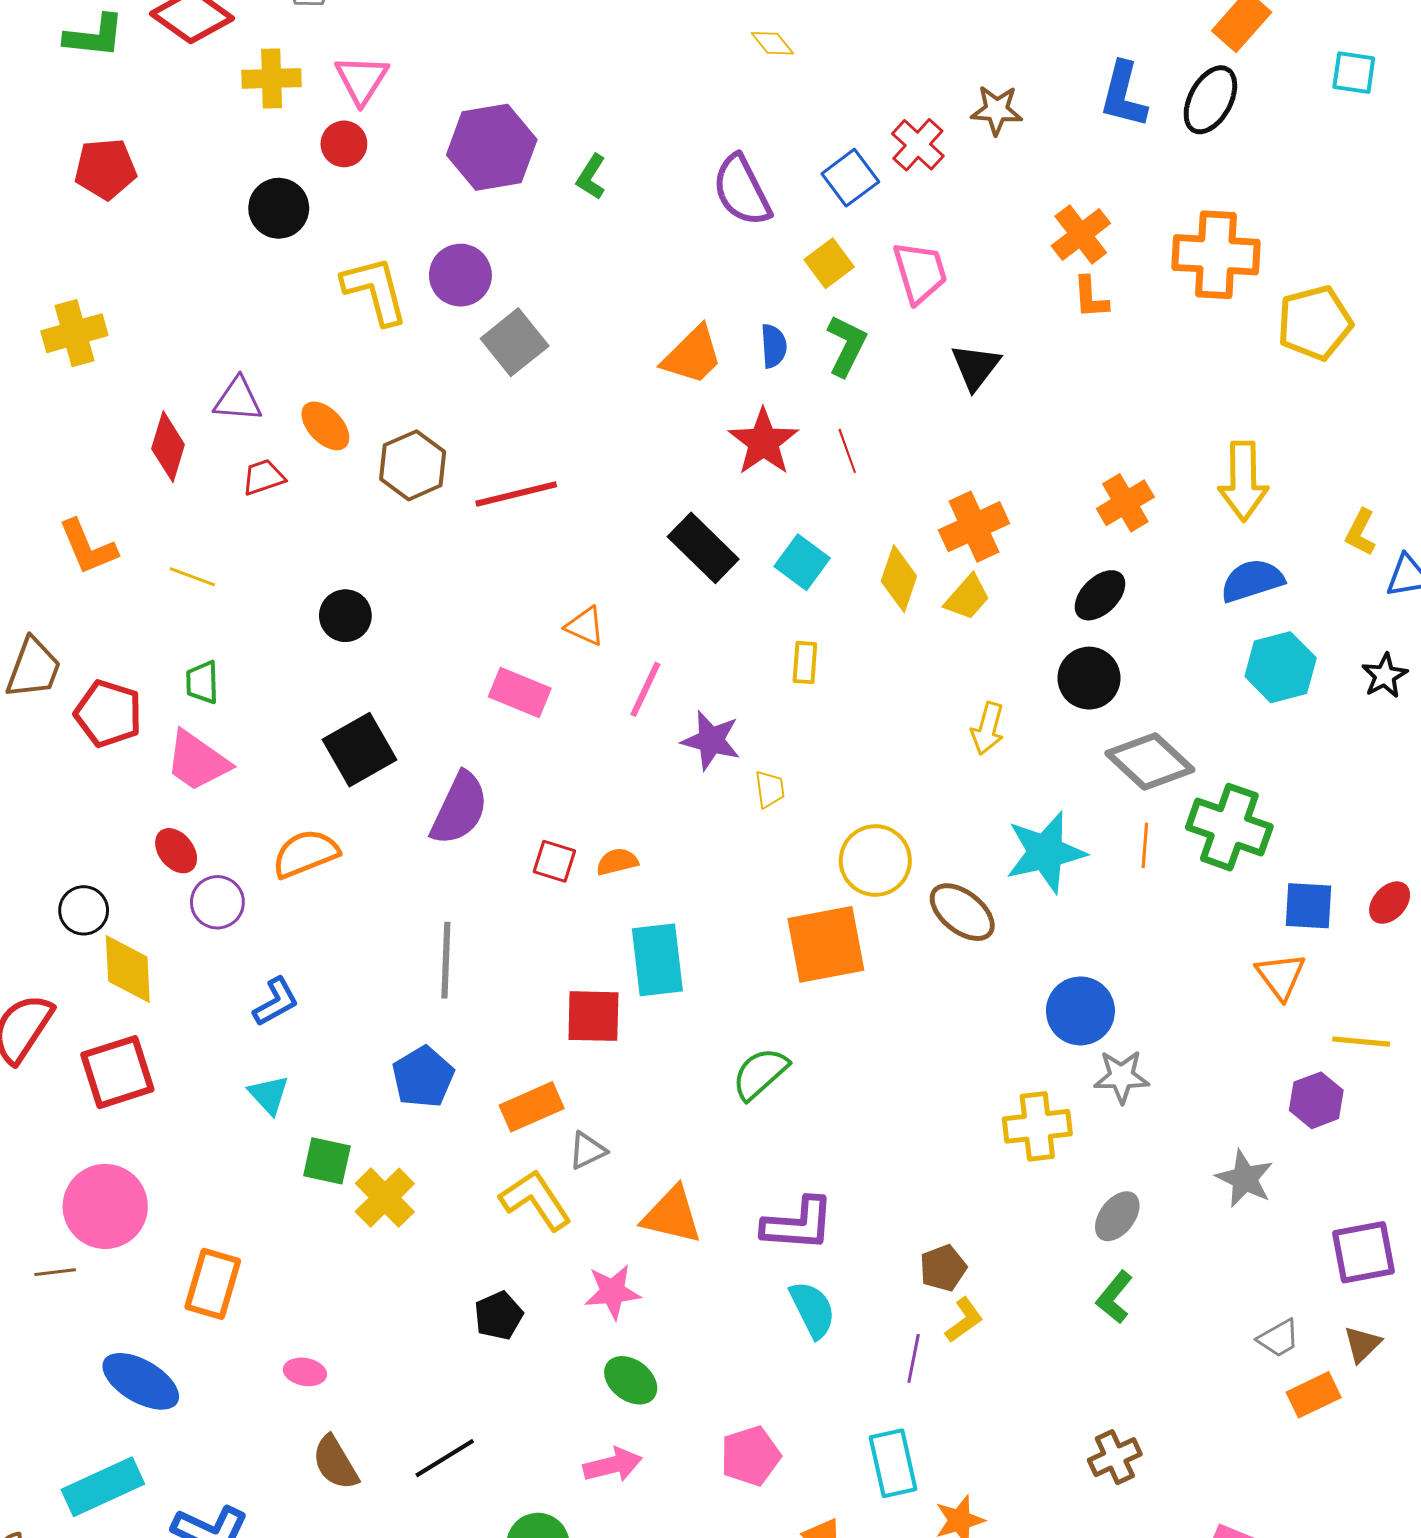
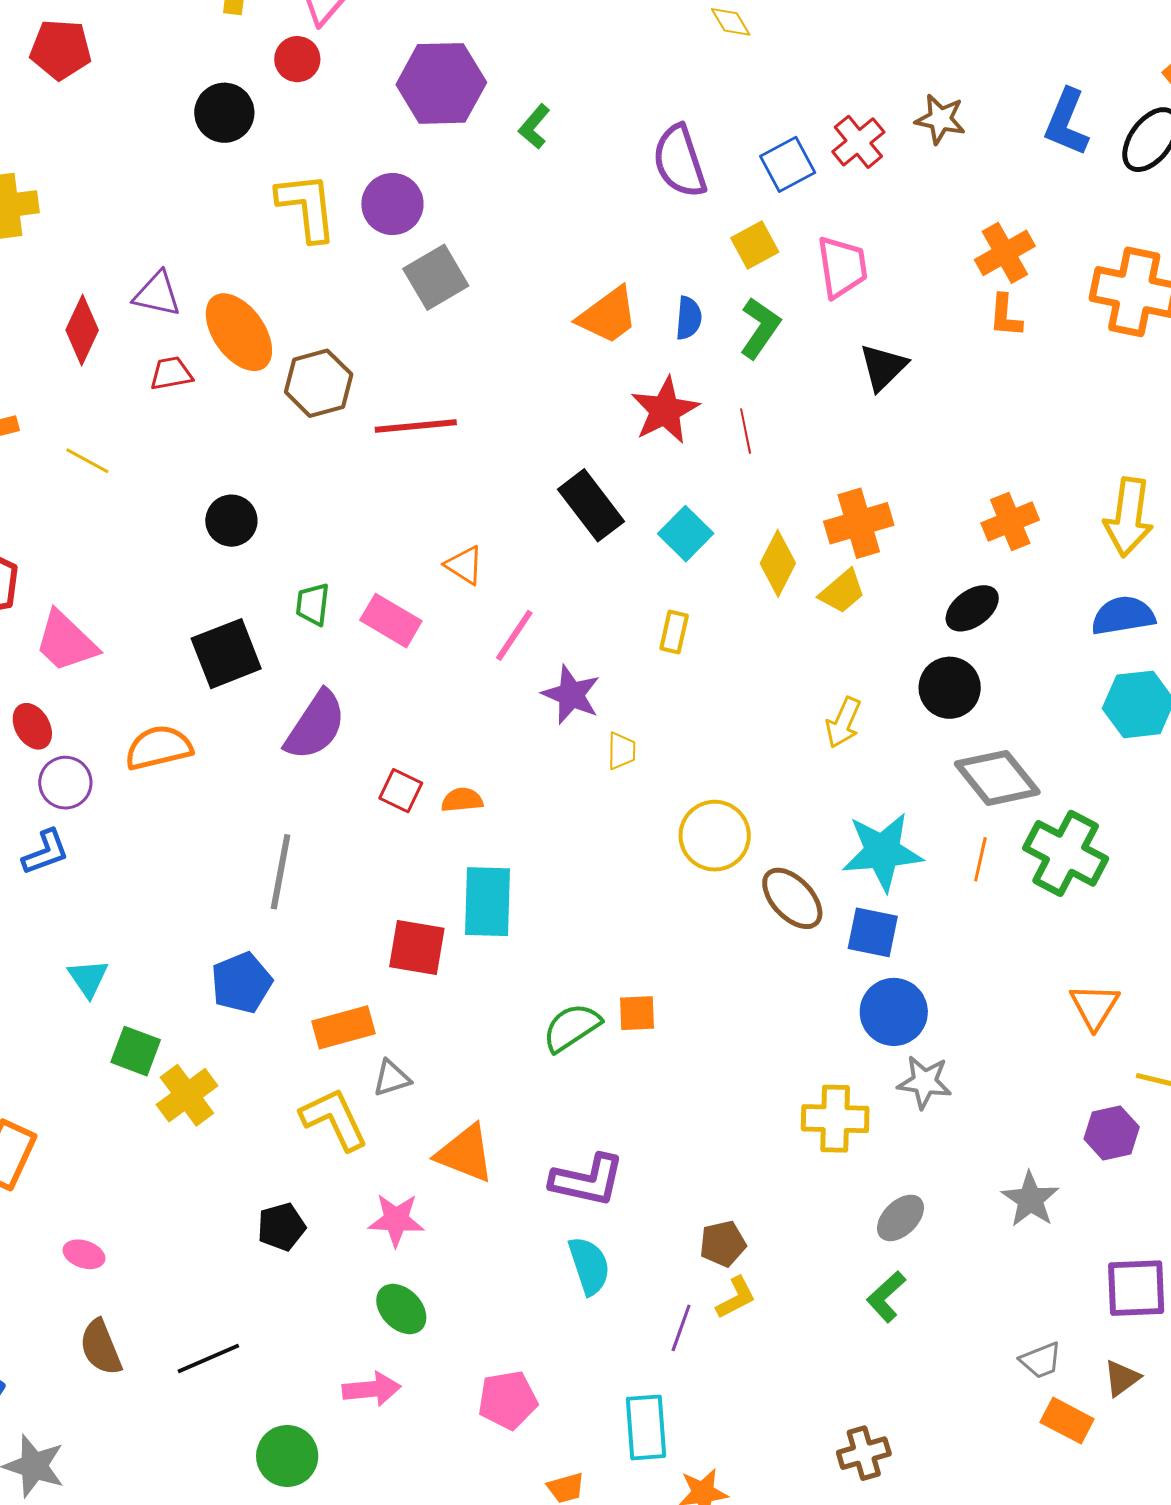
orange ellipse: (325, 426) -> (239, 332), size x1.5
green trapezoid: (202, 682) -> (313, 604), moved
blue square: (1309, 906) -> (873, 932), moved
orange square: (826, 944) -> (637, 1013), moved, size x0.5
blue L-shape: (276, 1002) -> (46, 852), moved
orange rectangle: (1314, 1395) -> (1067, 1421), turned 45

